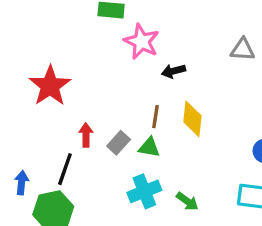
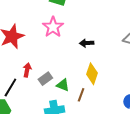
pink star: (142, 42) -> (53, 27), moved
brown line: (155, 117) -> (81, 95), moved

